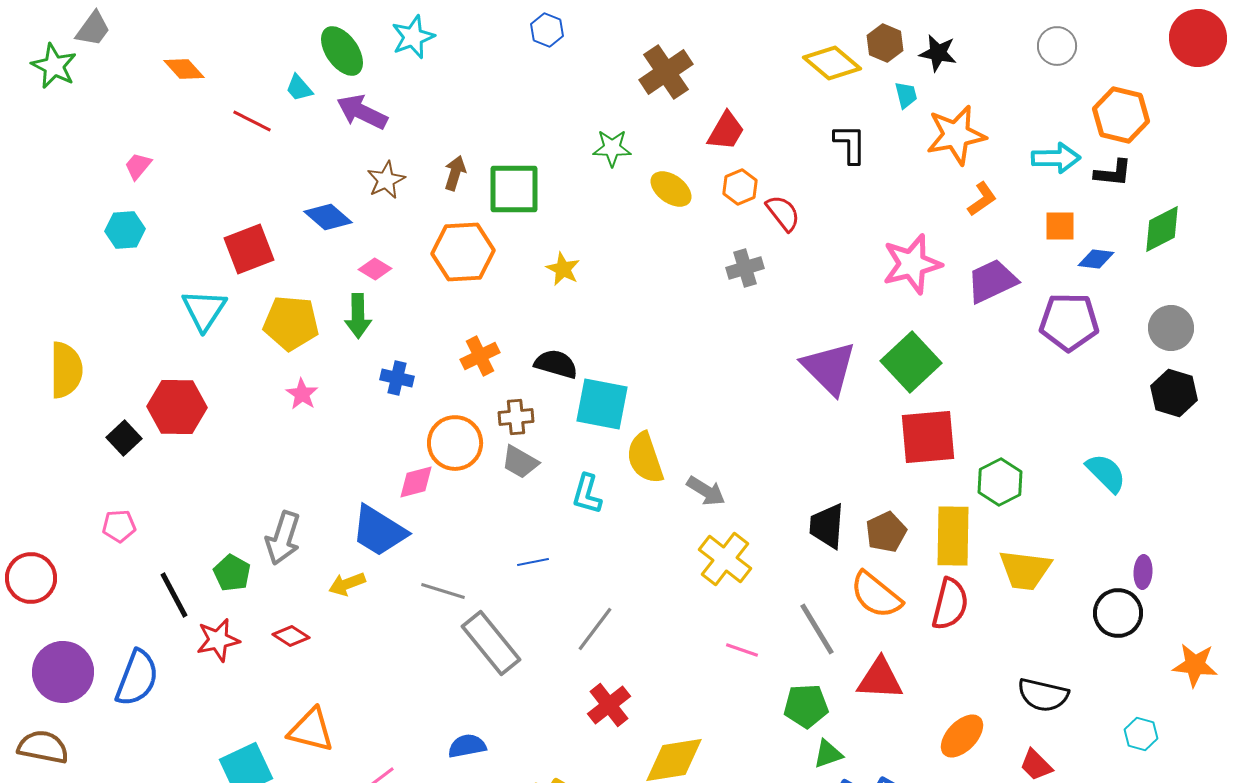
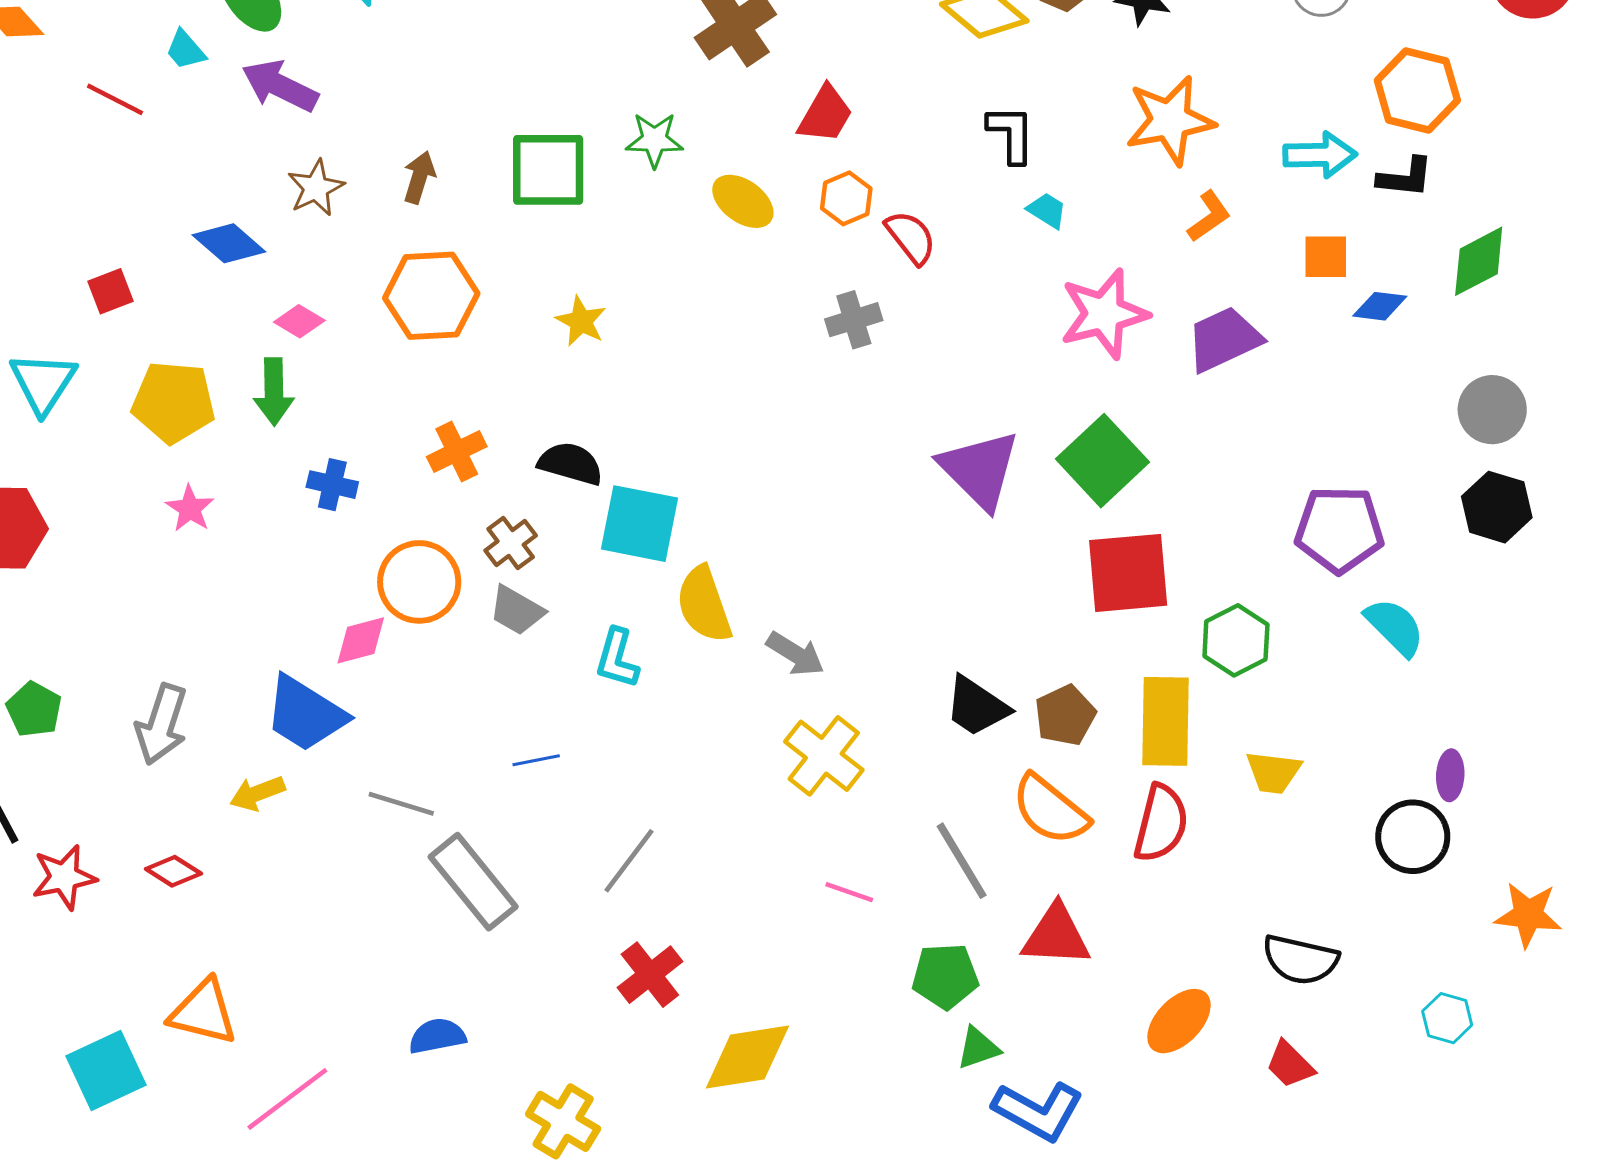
cyan trapezoid: (906, 95) -> (1047, 210), moved, turned -44
green square: (514, 189) -> (548, 170), moved
red square: (249, 249) -> (110, 291), size x0.6
purple pentagon: (1069, 322) -> (1339, 530), moved
brown cross: (516, 417) -> (511, 543), turned -32
black trapezoid: (827, 526) -> (977, 706), turned -60
yellow trapezoid: (1025, 570) -> (1273, 772), size x0.7
green pentagon: (232, 573) -> (34, 709), moved

